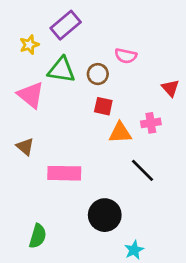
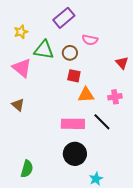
purple rectangle: (66, 25) -> (64, 18), moved
pink cross: (151, 123) -> (115, 97), moved
pink rectangle: (64, 173) -> (73, 124), moved

